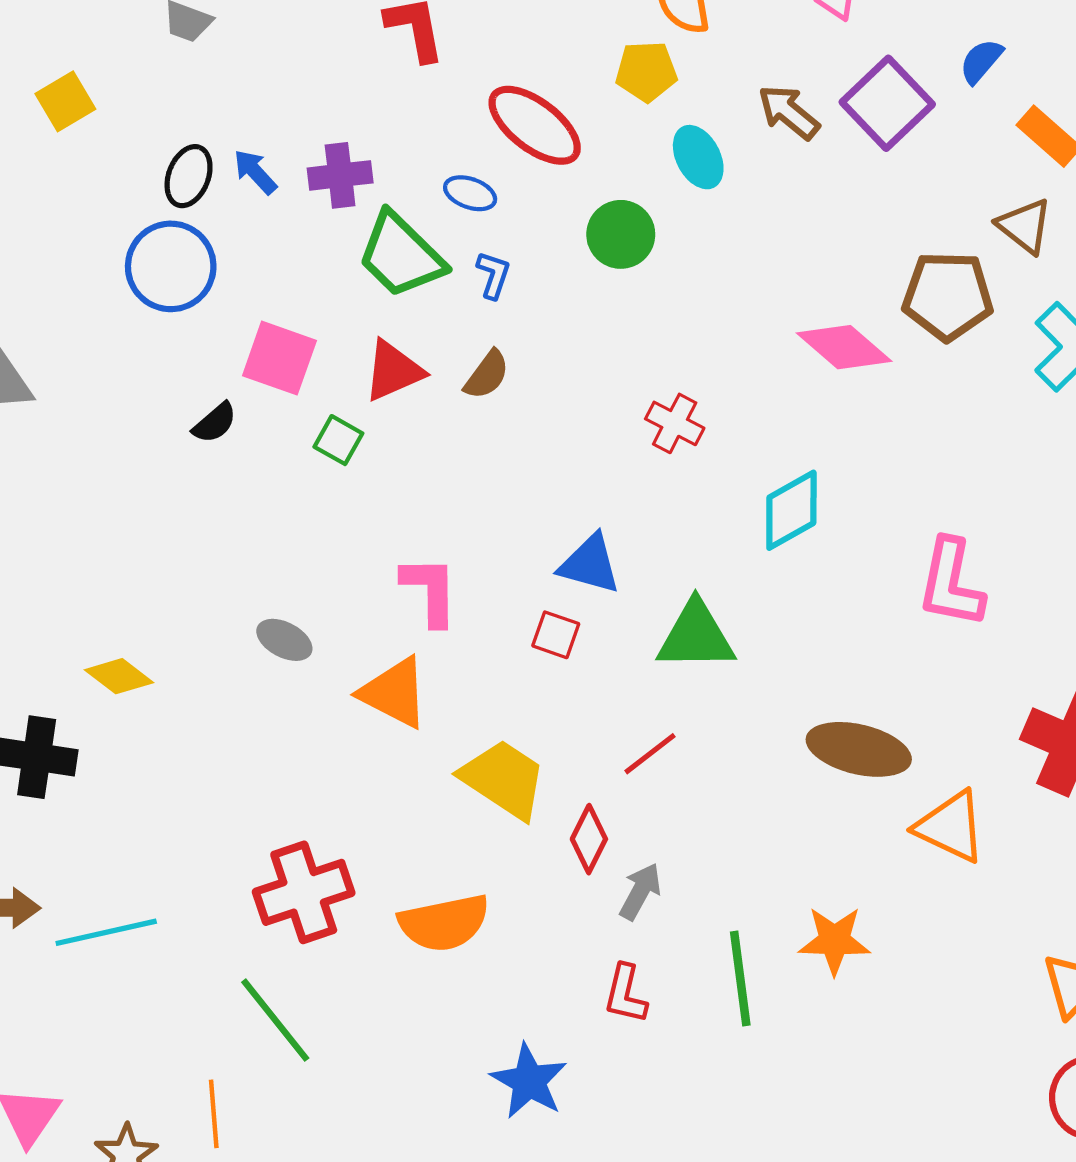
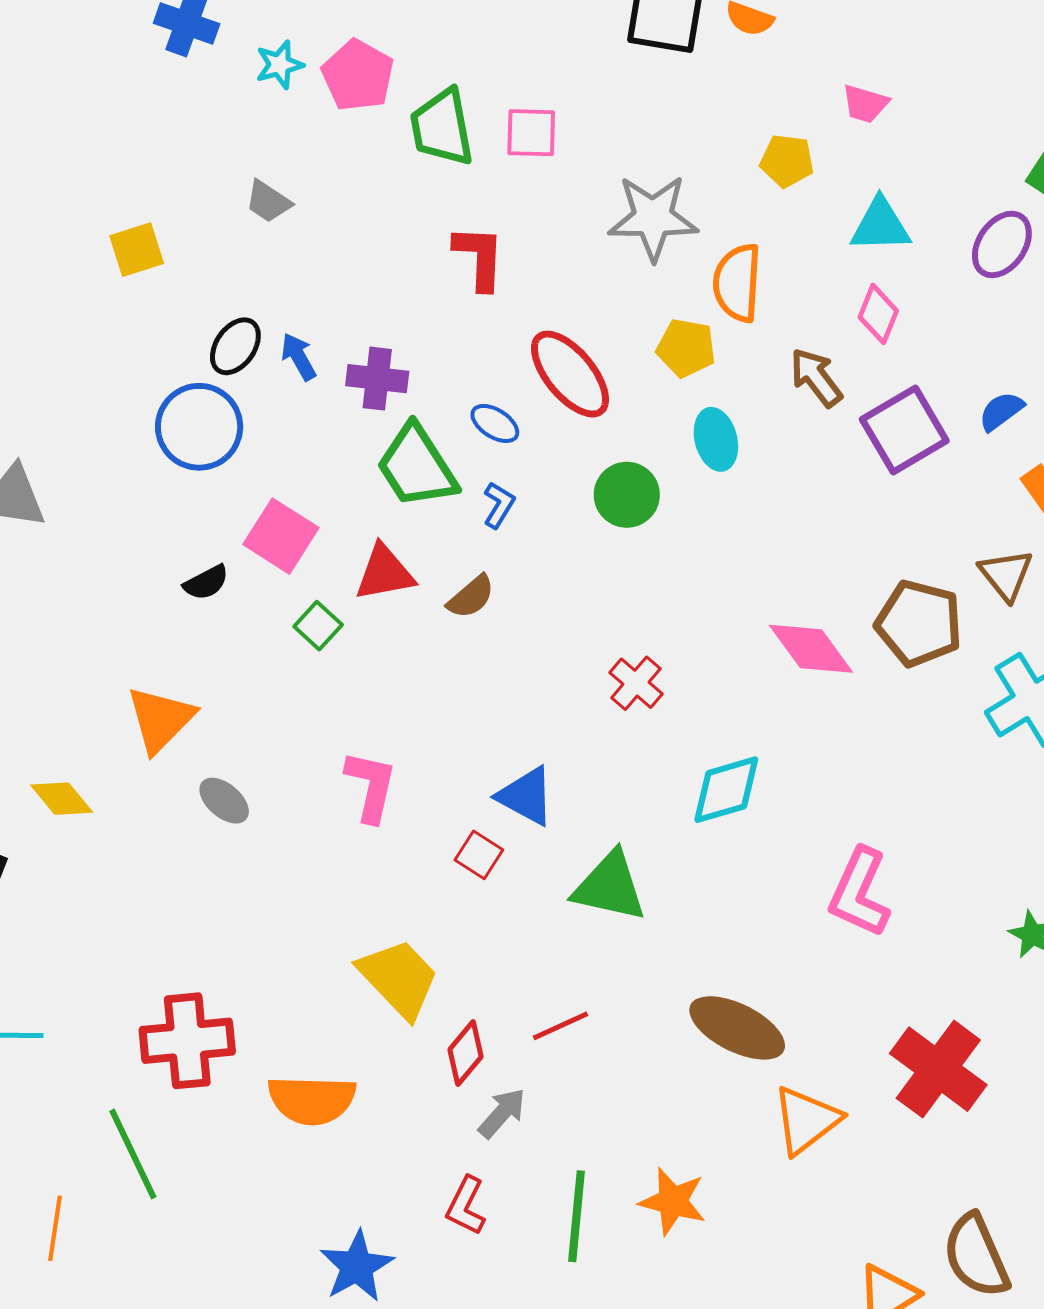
brown arrow: (789, 112) -> (816, 377), moved
orange triangle: (394, 693) -> (160, 719), moved, turned 34
red line: (650, 754) -> (561, 1026), moved
orange triangle: (951, 827) -> (806, 1120), turned 44

